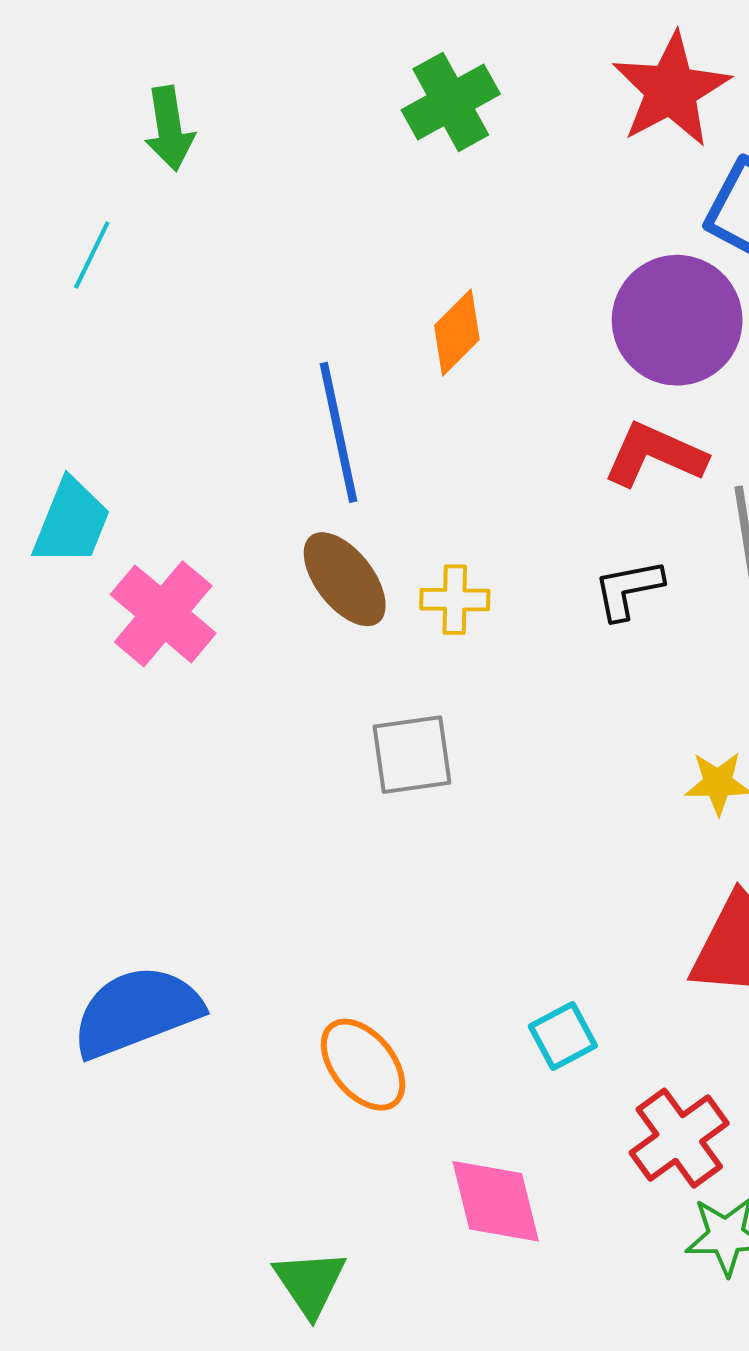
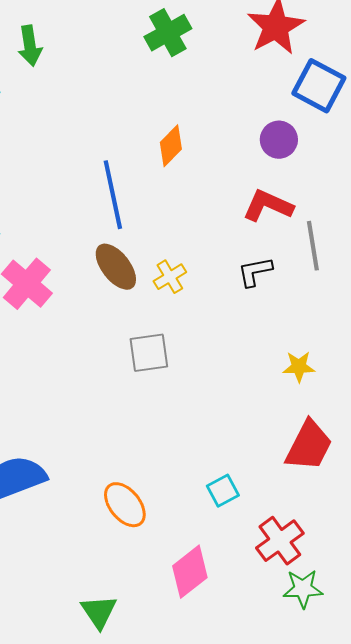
purple circle: (677, 320) -> (279, 140), size x0.6
yellow cross: (455, 600) -> (170, 277), turned -32
pink diamond: (496, 1201) -> (190, 572), turned 66

